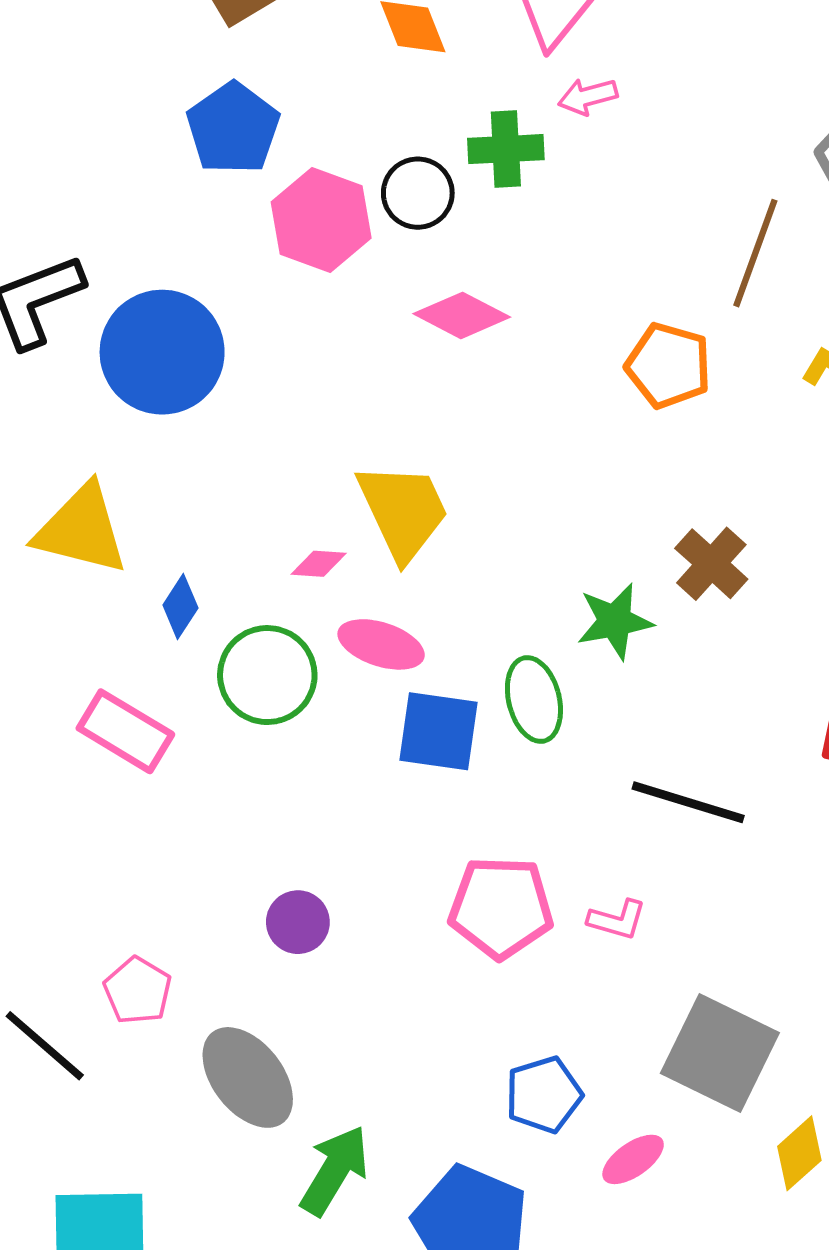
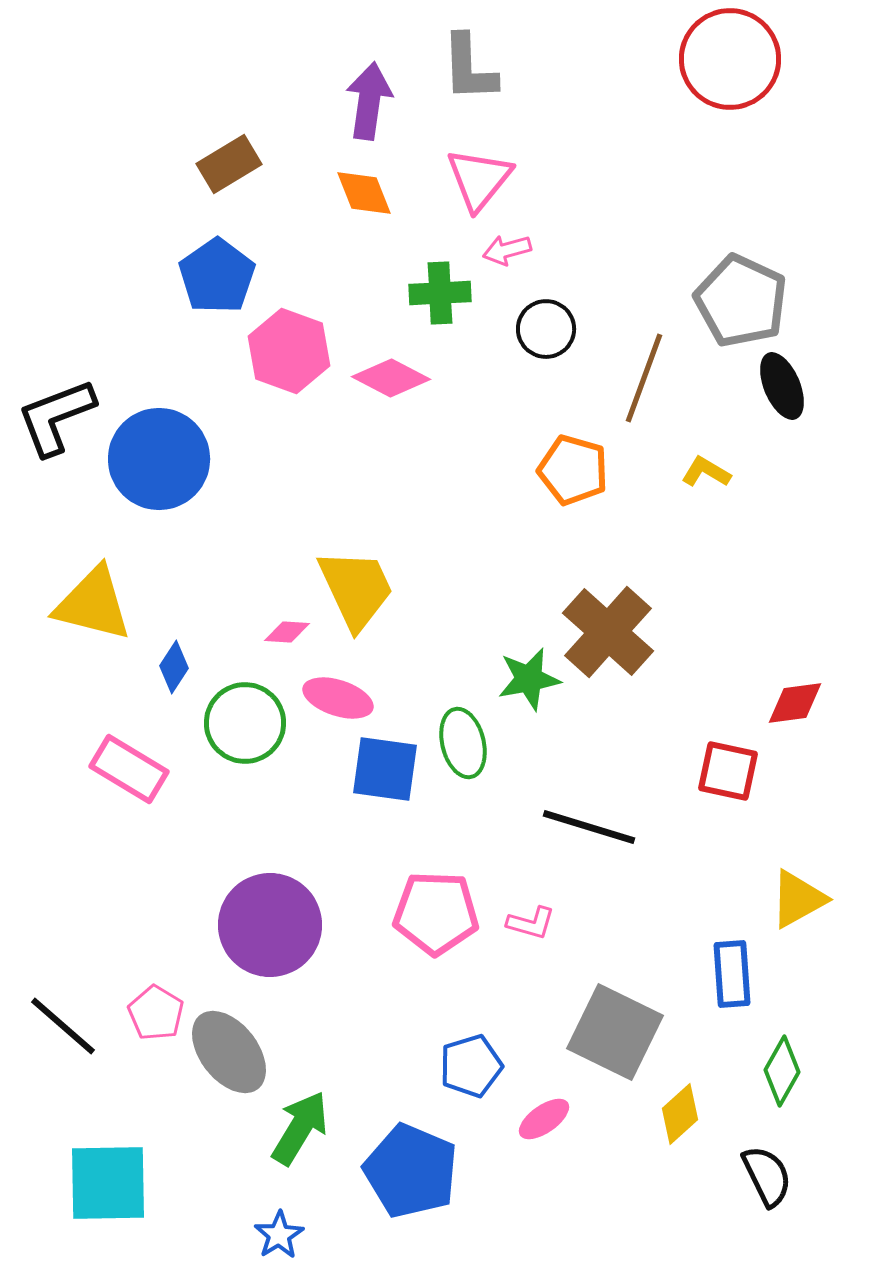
black circle: (418, 193) -> (546, 329), moved
pink diamond: (462, 315) -> (391, 378), moved
brown cross: (711, 564) -> (608, 632), size x1.5
purple circle: (298, 922) -> (270, 925), size x2.0
pink pentagon: (138, 991) -> (156, 1013), moved

